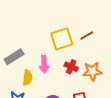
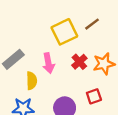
red cross: (71, 67) -> (79, 62), turned 32

